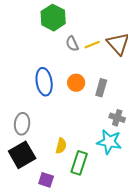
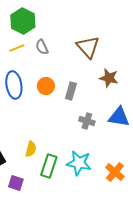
yellow line: (92, 45) -> (17, 48), moved
cyan star: (109, 142) -> (79, 163), moved

